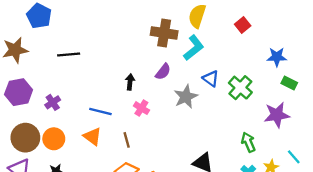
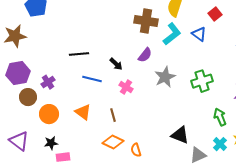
black line: (69, 55) -> (79, 54), moved
blue triangle: (211, 78) -> (199, 34), moved
black arrow: (130, 82) -> (116, 64), turned 128
green cross: (240, 88) -> (202, 81), moved, turned 30
blue line: (100, 111) -> (92, 79), moved
brown circle: (25, 138) -> (28, 97), moved, size x0.7

